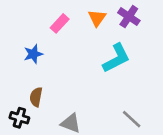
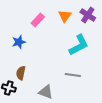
gray line: (132, 119) -> (73, 75), moved, turned -35

